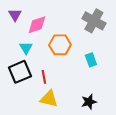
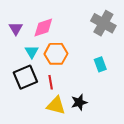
purple triangle: (15, 15) -> (16, 28), moved
orange hexagon: (60, 45) -> (56, 54), moved
black star: (89, 102) -> (79, 102), moved

